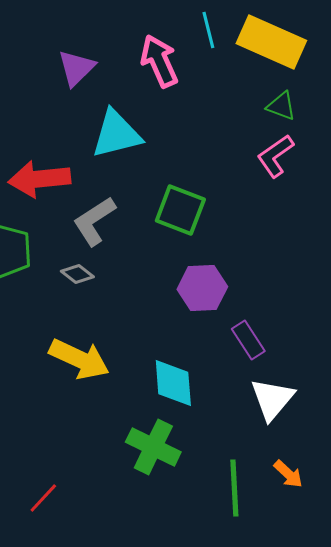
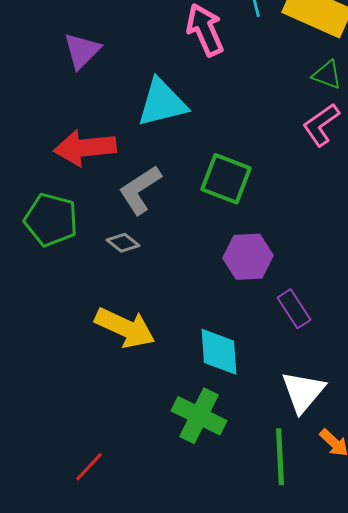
purple triangle: (76, 68) -> (82, 51), moved
white triangle: (272, 399) -> (303, 392), moved

